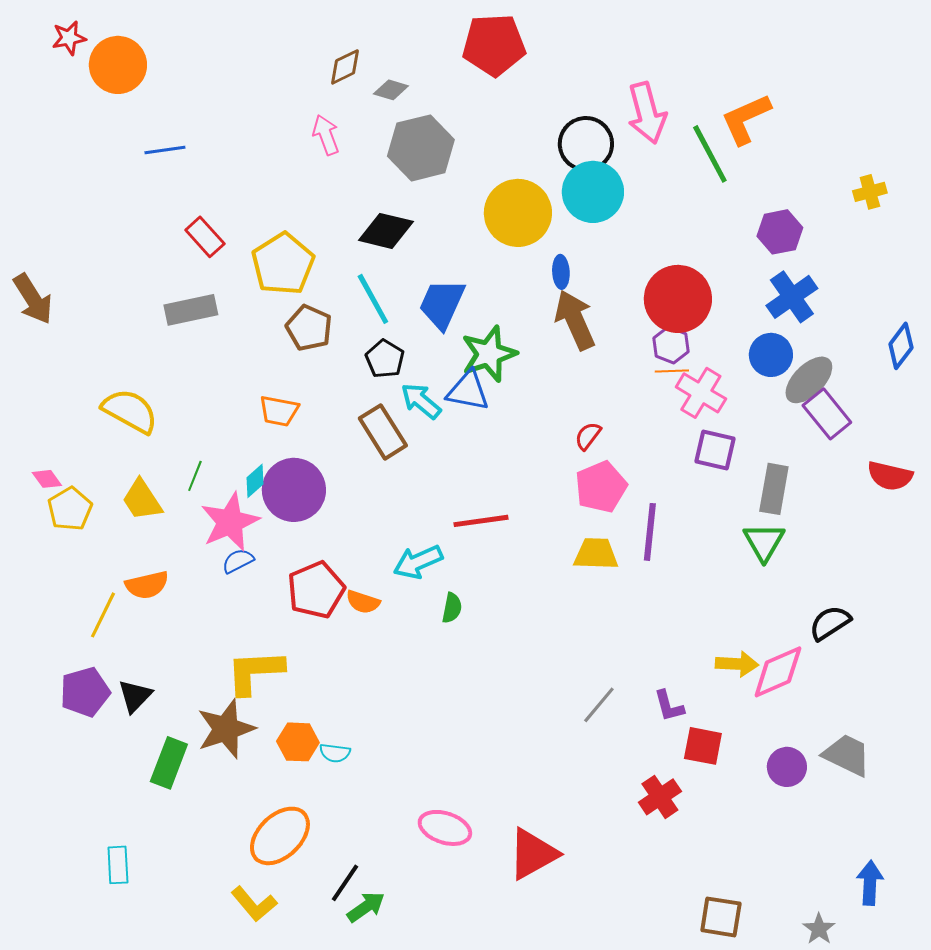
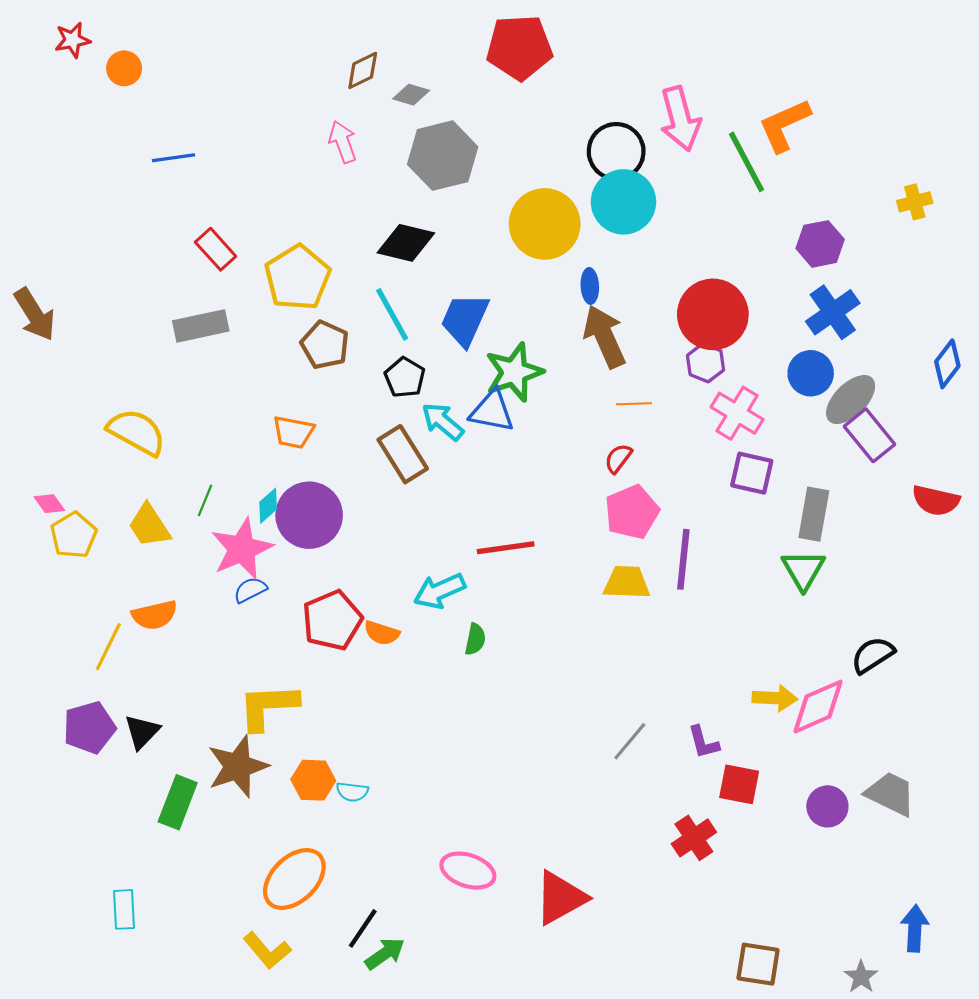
orange circle: (118, 65) -> (124, 68), size x0.6
orange line: (672, 371) -> (634, 404), moved

